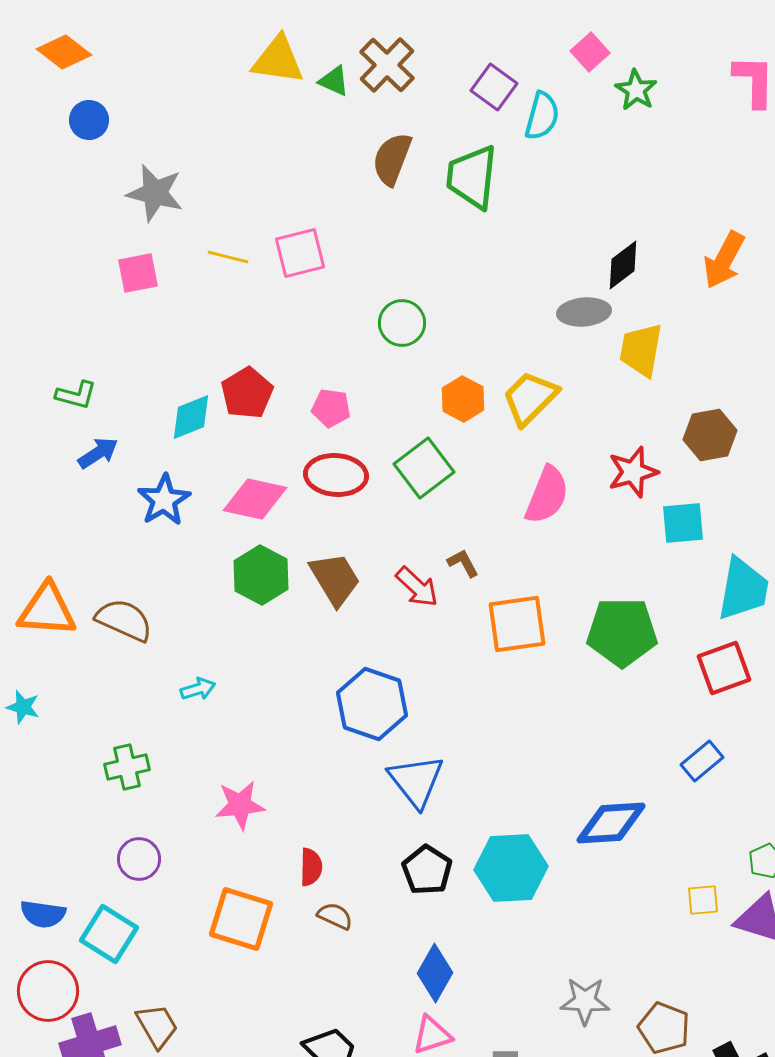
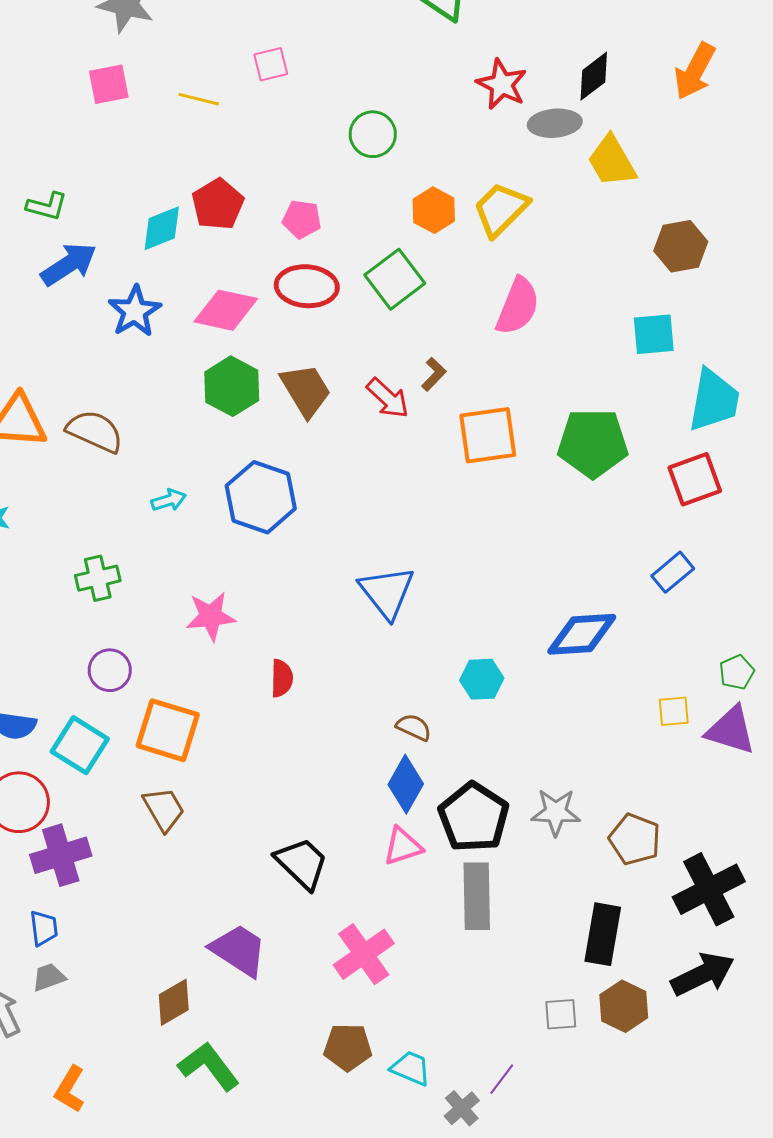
pink square: (300, 253) -> (271, 64), size x0.7
yellow line: (228, 257) -> (199, 99), moved
yellow trapezoid: (641, 350) -> (612, 161), turned -40
blue arrow: (98, 453) -> (69, 264), size x1.4
red star: (633, 472) -> (502, 84), moved, turned -30
brown L-shape: (463, 563) -> (434, 374), turned 72
blue hexagon: (372, 704) -> (261, 497), moved
cyan hexagon: (511, 868) -> (482, 679), size x0.6
black pentagon: (427, 870) -> (474, 817), moved, size x1.4
brown semicircle: (335, 916) -> (414, 727), moved
orange square: (241, 919) -> (168, 730), moved
brown trapezoid: (157, 1026) -> (164, 809), moved

